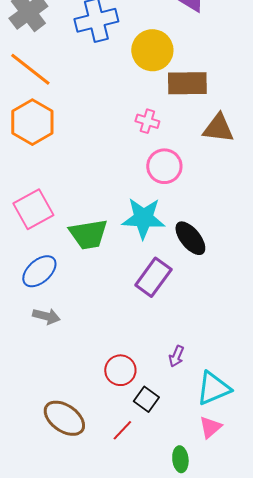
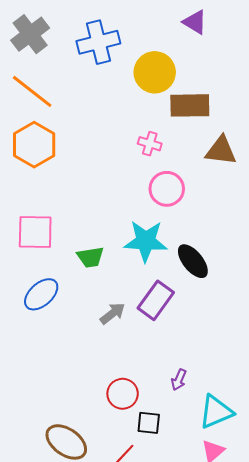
pink square: (33, 209) -> (35, 232), turned 30
green trapezoid: (88, 234) -> (90, 257), size x0.7
gray arrow: (46, 316) -> (113, 313), moved, turned -52
black square: (146, 399) -> (149, 423), turned -30

